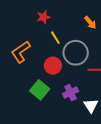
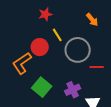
orange L-shape: (21, 52) -> (22, 63), moved
red circle: (53, 66) -> (40, 47), moved

